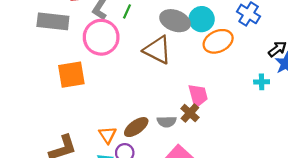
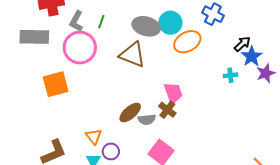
brown ellipse: (136, 127) -> (130, 113), moved

